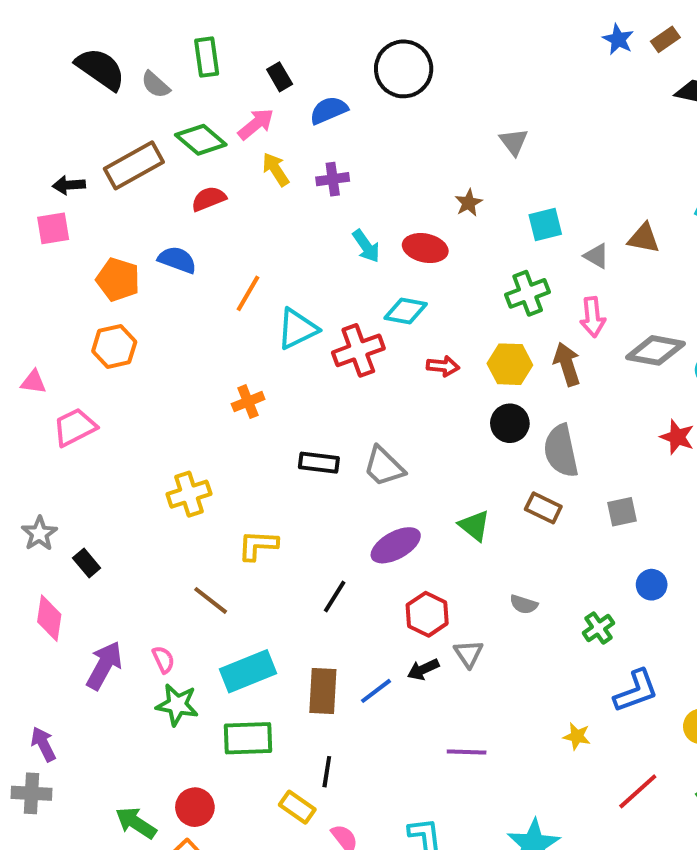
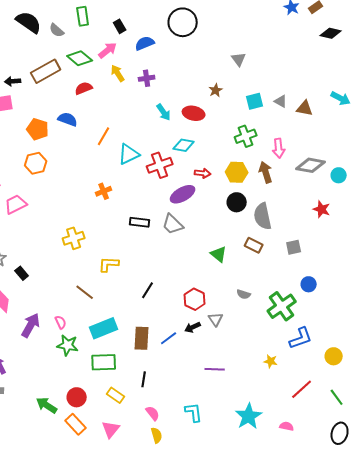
gray triangle: (596, 256) -> (281, 101), moved
purple ellipse: (396, 545) -> (183, 194), moved
green cross: (598, 628) -> (282, 306), size x1.8
yellow rectangle: (297, 807) -> (116, 395), moved

